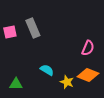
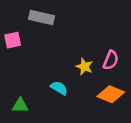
gray rectangle: (33, 28) -> (42, 17), moved, turned -54
yellow star: (67, 82) -> (84, 67), moved

